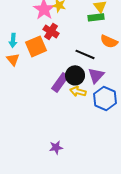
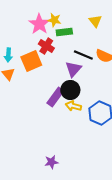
green rectangle: (96, 17) -> (64, 32), moved
black line: (85, 54) -> (83, 55), moved
purple triangle: (96, 75) -> (73, 69), moved

